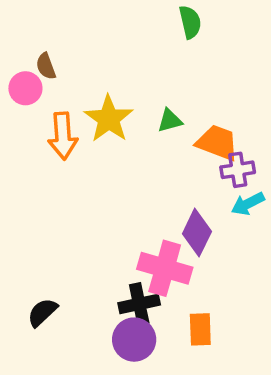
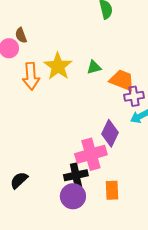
pink cross: (165, 268) -> (91, 154), turned -32

